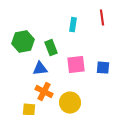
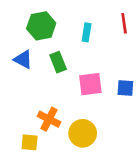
green hexagon: (23, 42) -> (41, 26), moved
blue triangle: (40, 69) -> (23, 60), moved, turned 35

